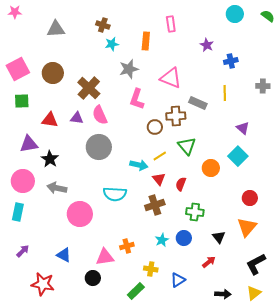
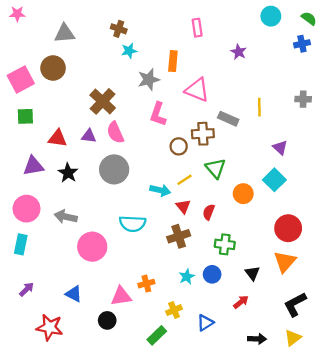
orange rectangle: (146, 41) -> (173, 61), moved
blue cross: (231, 61) -> (302, 44), moved
brown circle: (53, 73) -> (53, 68), moved
black star: (50, 159) -> (68, 173), moved
red circle: (250, 198) -> (288, 228), size x1.5
yellow cross: (151, 269) -> (174, 310), turned -32

